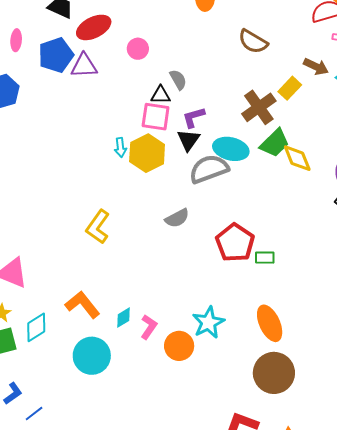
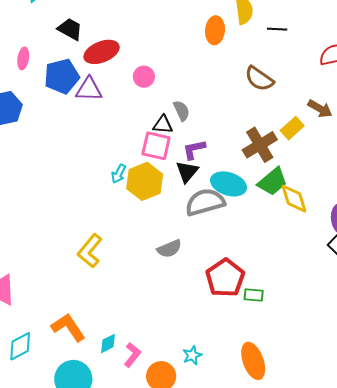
cyan arrow: (120, 148) -> (119, 174), turned 30
cyan star: (208, 323) -> (192, 355), size x0.6

